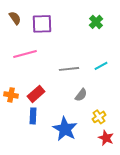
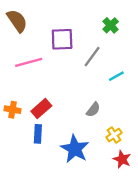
brown semicircle: (15, 18) -> (17, 21), size x1.5
purple square: (42, 24) -> (62, 39), moved
gray line: (69, 69) -> (92, 57), moved, turned -48

